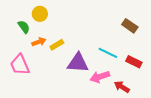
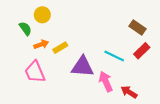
red rectangle: (134, 62) -> (142, 51), moved, turned -70
pink trapezoid: (20, 65) -> (35, 72), moved
pink arrow: (100, 77) -> (106, 81), turned 84

